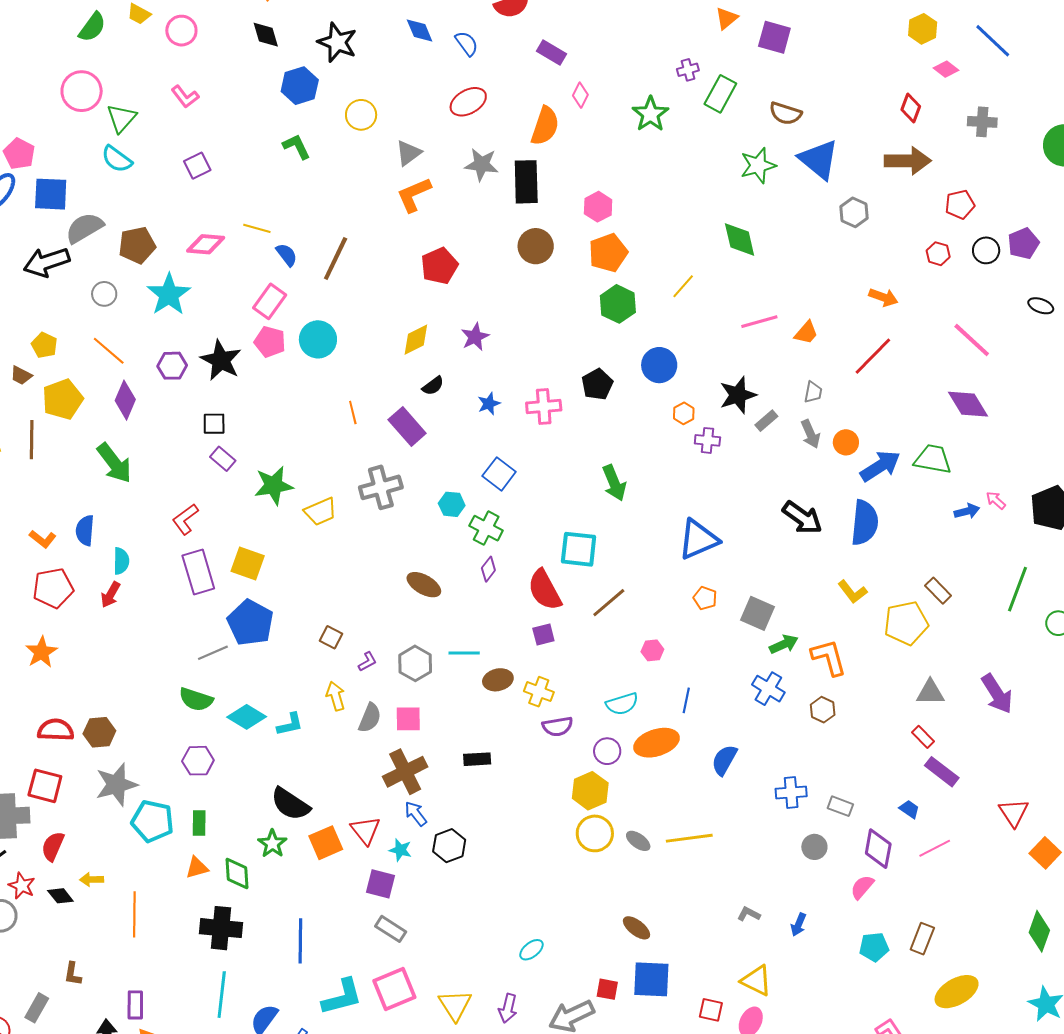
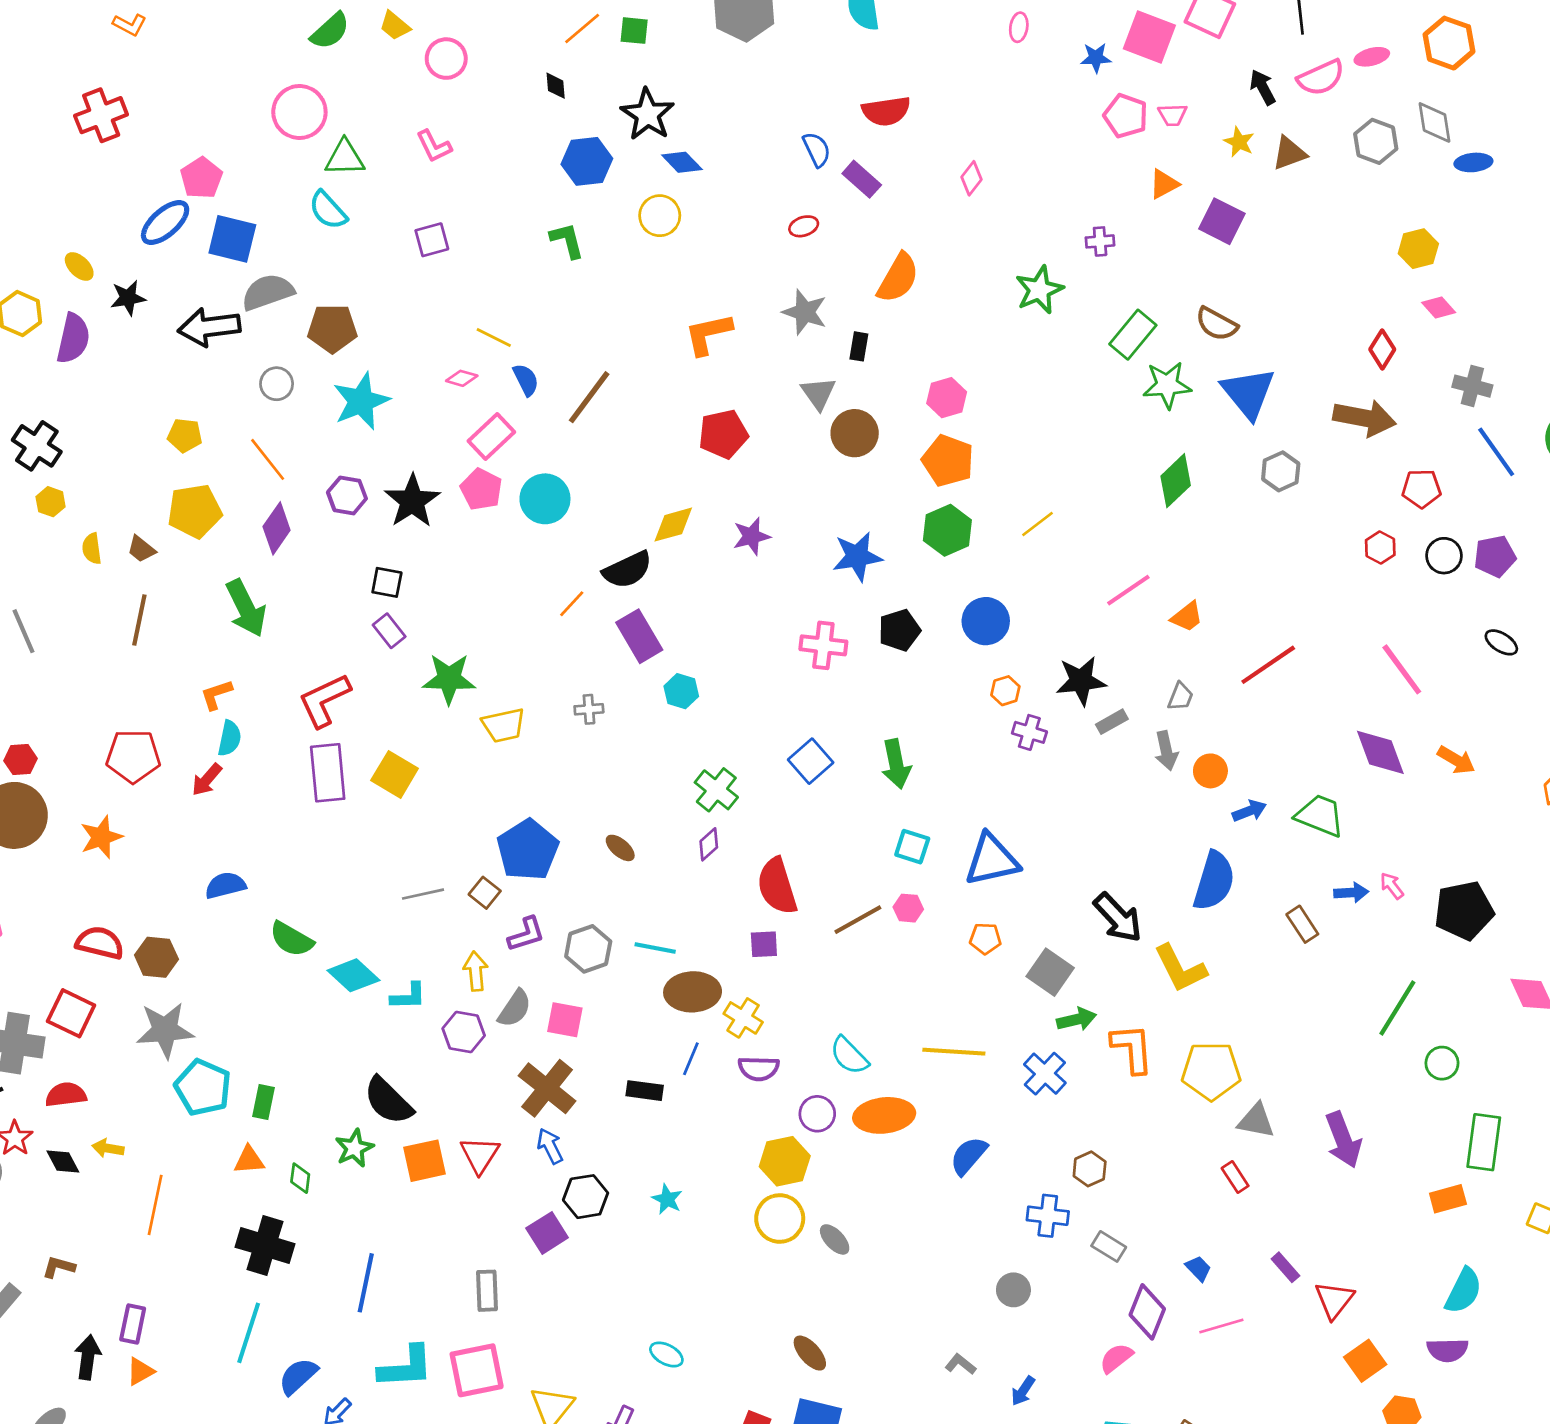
blue diamond: (420, 30) -> (682, 162), moved, turned -32
black diamond: (266, 35) -> (556, 86), size x0.7
blue line: (993, 41) -> (1496, 452), moved
purple rectangle: (552, 52) -> (862, 179), moved
green rectangle: (720, 94) -> (1133, 335), moved
pink diamond: (580, 95) -> (972, 178), moved
red ellipse: (468, 102) -> (804, 226), size x0.6
green triangle: (121, 118) -> (345, 158), turned 36
gray triangle: (408, 153) -> (818, 393), moved, turned -40
black rectangle: (526, 182) -> (859, 346), size x0.5
green diamond: (740, 240) -> (1176, 481), moved, turned 48
pink diamond: (206, 244) -> (462, 378), moved, size x0.6
orange pentagon: (608, 253) -> (948, 461), turned 30
orange arrow: (883, 297) -> (1456, 760), moved
pink line: (759, 322) -> (1128, 590), turned -30
yellow pentagon: (44, 345) -> (185, 435), turned -30
brown trapezoid: (21, 375) -> (141, 549), moved
black semicircle: (433, 386) -> (627, 570), moved, size x1.6
blue star: (489, 404) -> (857, 557), moved, size x1.6
orange line: (353, 412) -> (572, 604), turned 45
brown line: (32, 440) -> (139, 620), moved
blue arrow: (880, 466) -> (1249, 811), size x0.6
blue square: (499, 474) -> (811, 761), moved
gray cross: (381, 487) -> (589, 709), size x0.5
cyan hexagon: (452, 504) -> (681, 691), moved
black arrow: (802, 518) -> (1118, 918), moved
red L-shape: (185, 519) -> (324, 700), size x1.4
blue semicircle: (85, 530) -> (225, 885), moved, turned 60
orange L-shape: (43, 539) -> (216, 695), moved, turned 112
cyan square: (579, 549) -> (912, 847), moved, size x0.7
brown ellipse: (424, 585) -> (620, 848), size x0.7
brown rectangle: (938, 591) -> (1302, 924), moved
yellow L-shape: (852, 592) -> (1180, 969), size x1.4
orange pentagon: (705, 598) -> (985, 938), turned -30
blue pentagon: (250, 623) -> (528, 850), moved
yellow pentagon: (906, 623) -> (1211, 1071), moved
pink hexagon: (652, 650) -> (908, 908), moved
gray line: (213, 653) -> (423, 894), moved
purple L-shape: (367, 662) -> (526, 934), size x1.4
brown ellipse: (498, 680) -> (693, 992), size x1.4
blue line: (686, 700) -> (691, 1059), moved
cyan semicircle: (622, 704) -> (849, 1056), turned 52
brown hexagon: (823, 710) -> (1090, 1169), moved
purple hexagon: (198, 761) -> (464, 1032), moved
brown cross: (405, 772) -> (547, 1088), turned -36
purple rectangle: (942, 772) -> (1285, 1267), moved, size x0.7
yellow line: (689, 838) -> (954, 1052), moved
red semicircle: (53, 846) -> (66, 1095), turned 48
gray circle: (814, 847) -> (1013, 1290), moved
cyan star: (400, 850) -> (667, 1199), moved
green diamond: (237, 874) -> (300, 1178), size x0.7
purple square: (381, 884) -> (547, 1233), moved, turned 32
gray rectangle: (391, 929) -> (487, 1291), turned 44
cyan ellipse: (531, 950) -> (666, 1354), turned 55
brown L-shape: (73, 974) -> (59, 1267), turned 85

